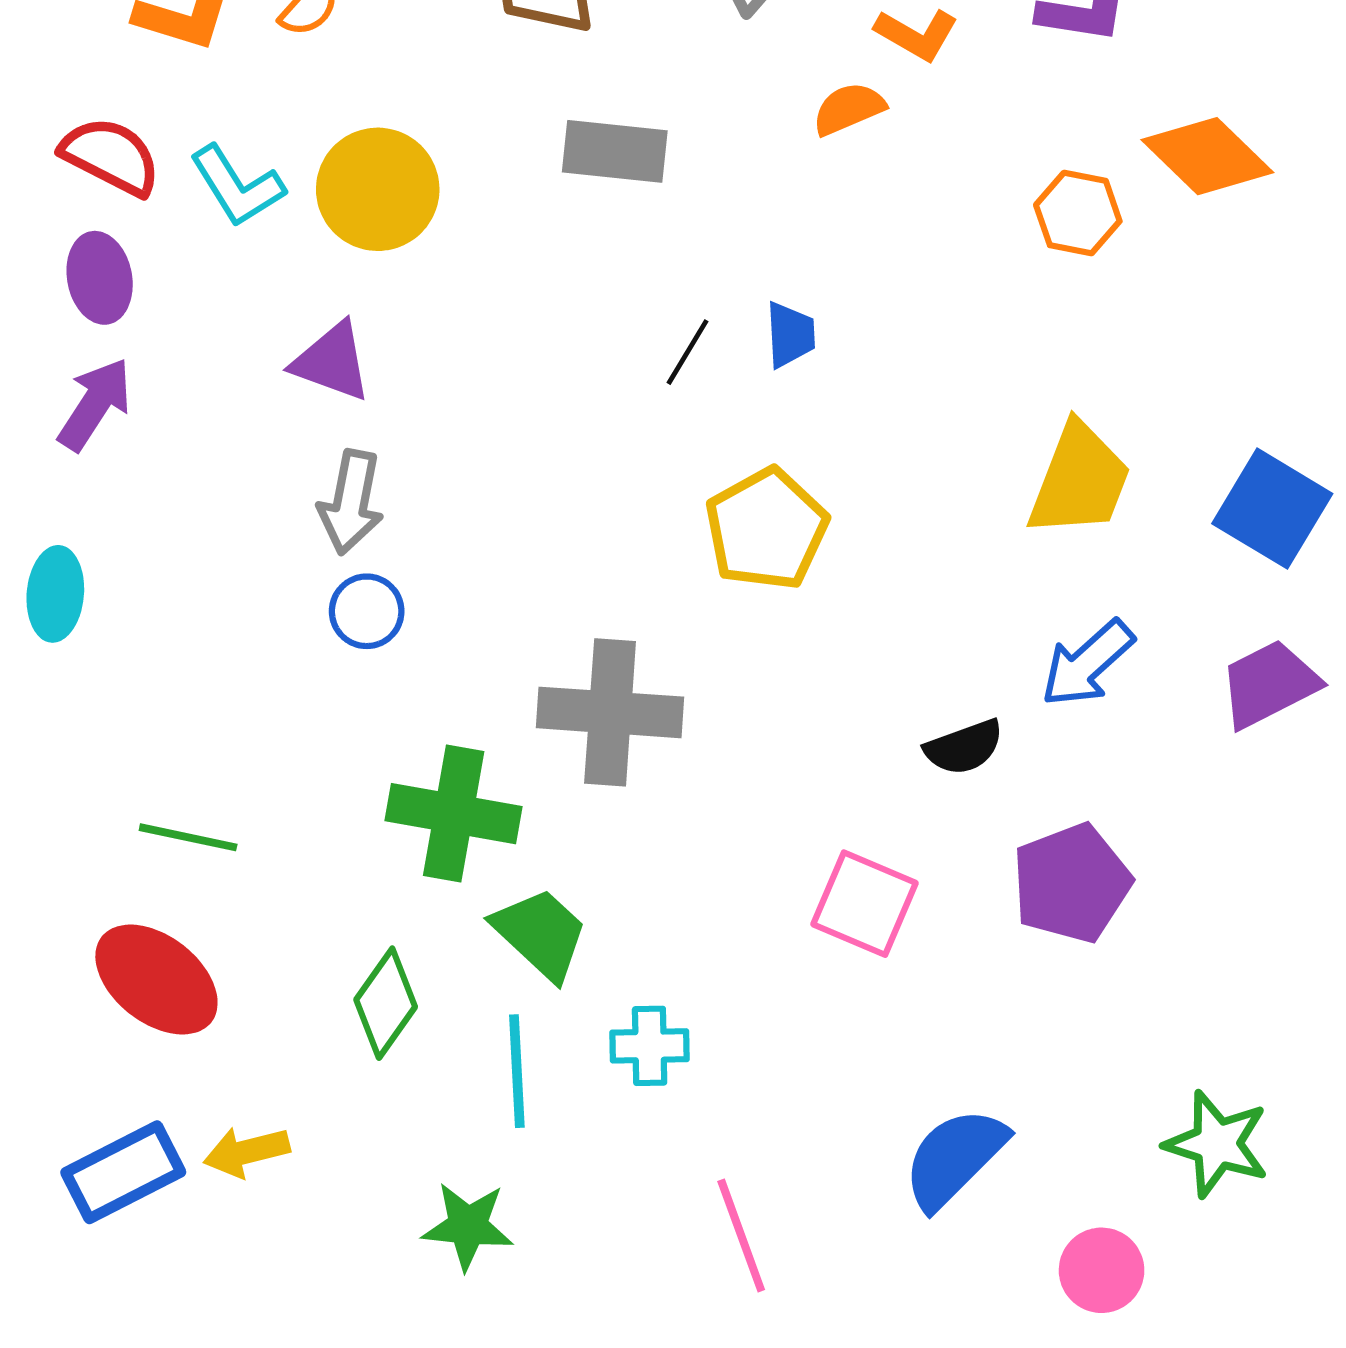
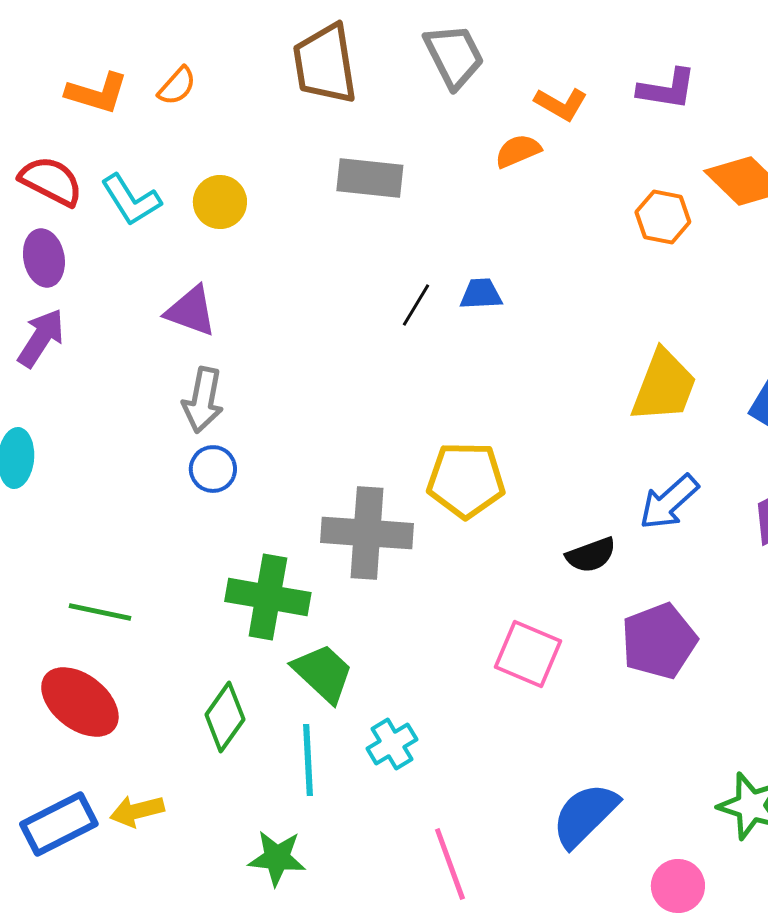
yellow circle: (378, 189) -> (220, 202), size x0.7
blue trapezoid: (790, 335) -> (481, 294), turned -90
yellow pentagon: (766, 529) -> (466, 480), moved, turned 30
cyan cross: (650, 1046) -> (392, 744), turned -30

